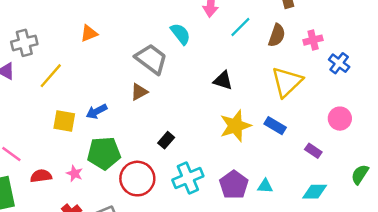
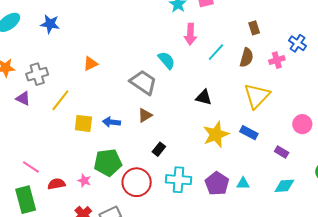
blue cross: (339, 63) -> (298, 43), moved
brown triangle: (139, 92) -> (145, 115), moved
blue arrow: (96, 111) -> (111, 122), moved, turned 36
yellow square: (64, 121) -> (83, 123), moved
cyan cross: (188, 178) -> (179, 180), turned 30

